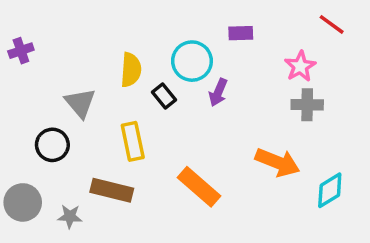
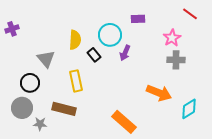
orange rectangle: (199, 187) -> (124, 122), moved
gray circle: (23, 202) -> (22, 108), moved

